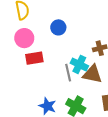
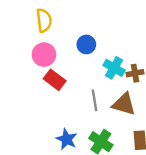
red rectangle: (34, 58) -> (55, 80), turned 42
cyan cross: (79, 64) -> (114, 68), moved

